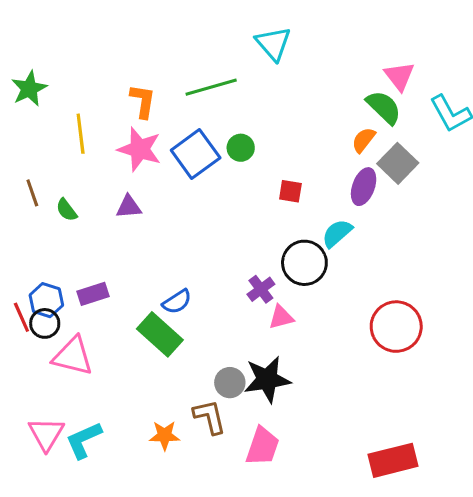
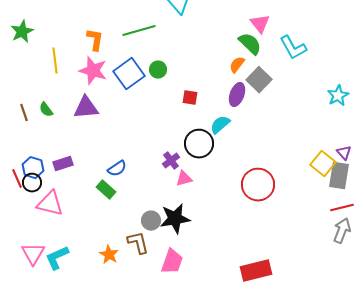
brown line: (32, 193) -> (24, 113), moved
purple triangle: (129, 207) -> (86, 108), size x1.5
green rectangle: (160, 334) -> (106, 190), size x0.7
orange star: (164, 435) -> (109, 255), turned 30

